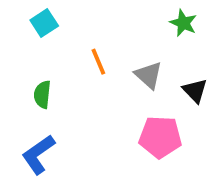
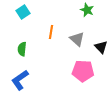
green star: (183, 23) -> (87, 10), moved
orange line: (98, 62) -> (51, 32), turned 32

